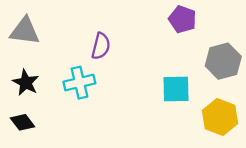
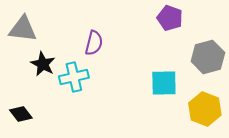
black star: (26, 83) -> (43, 64), moved

